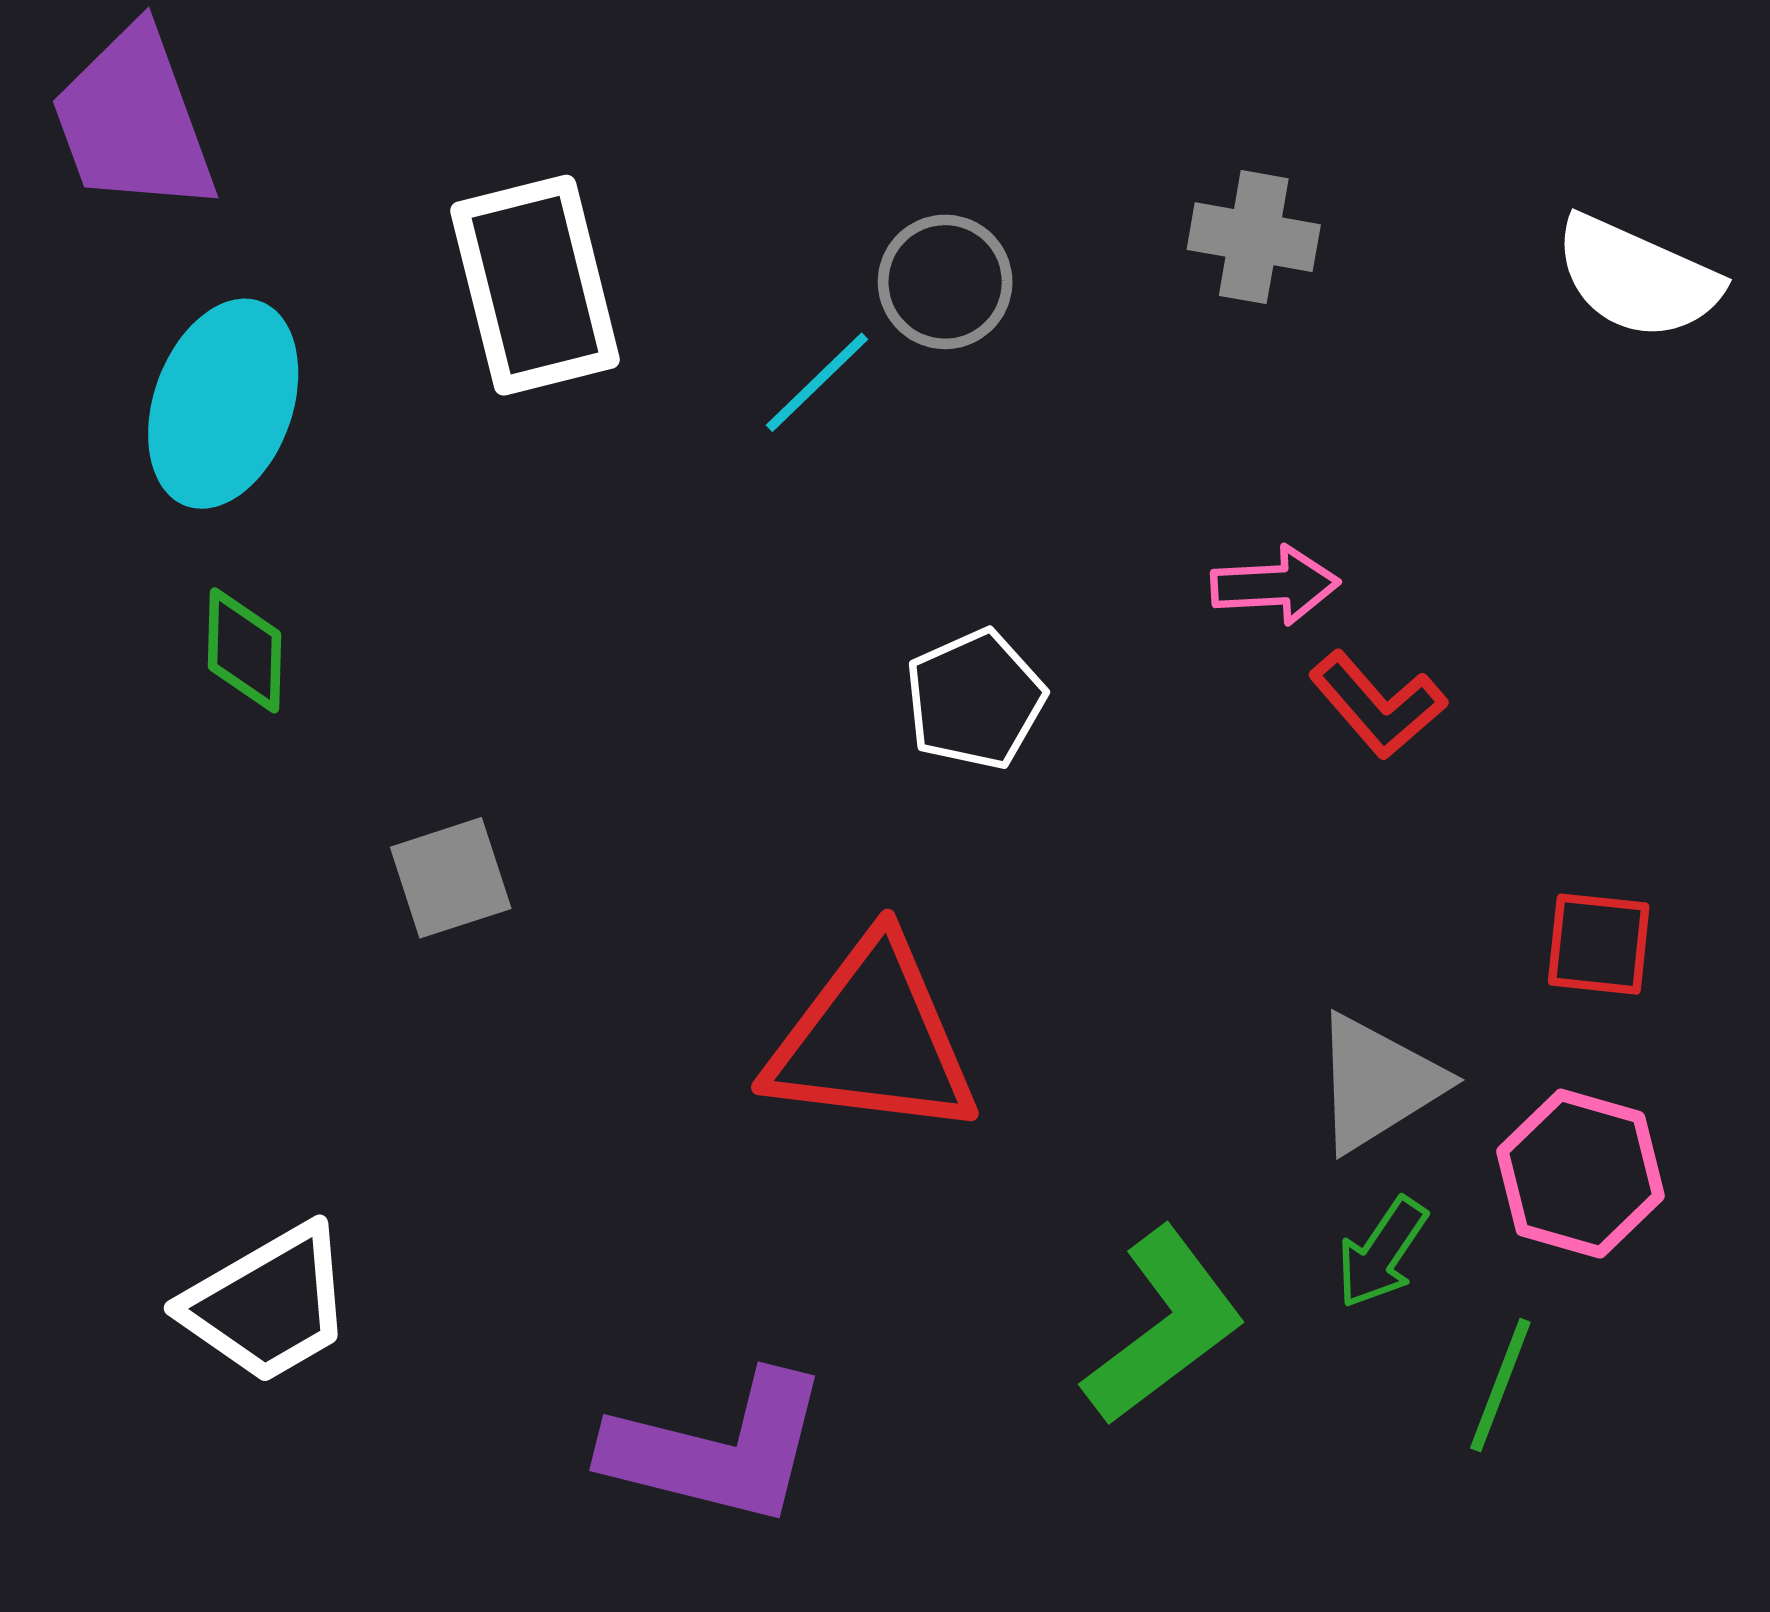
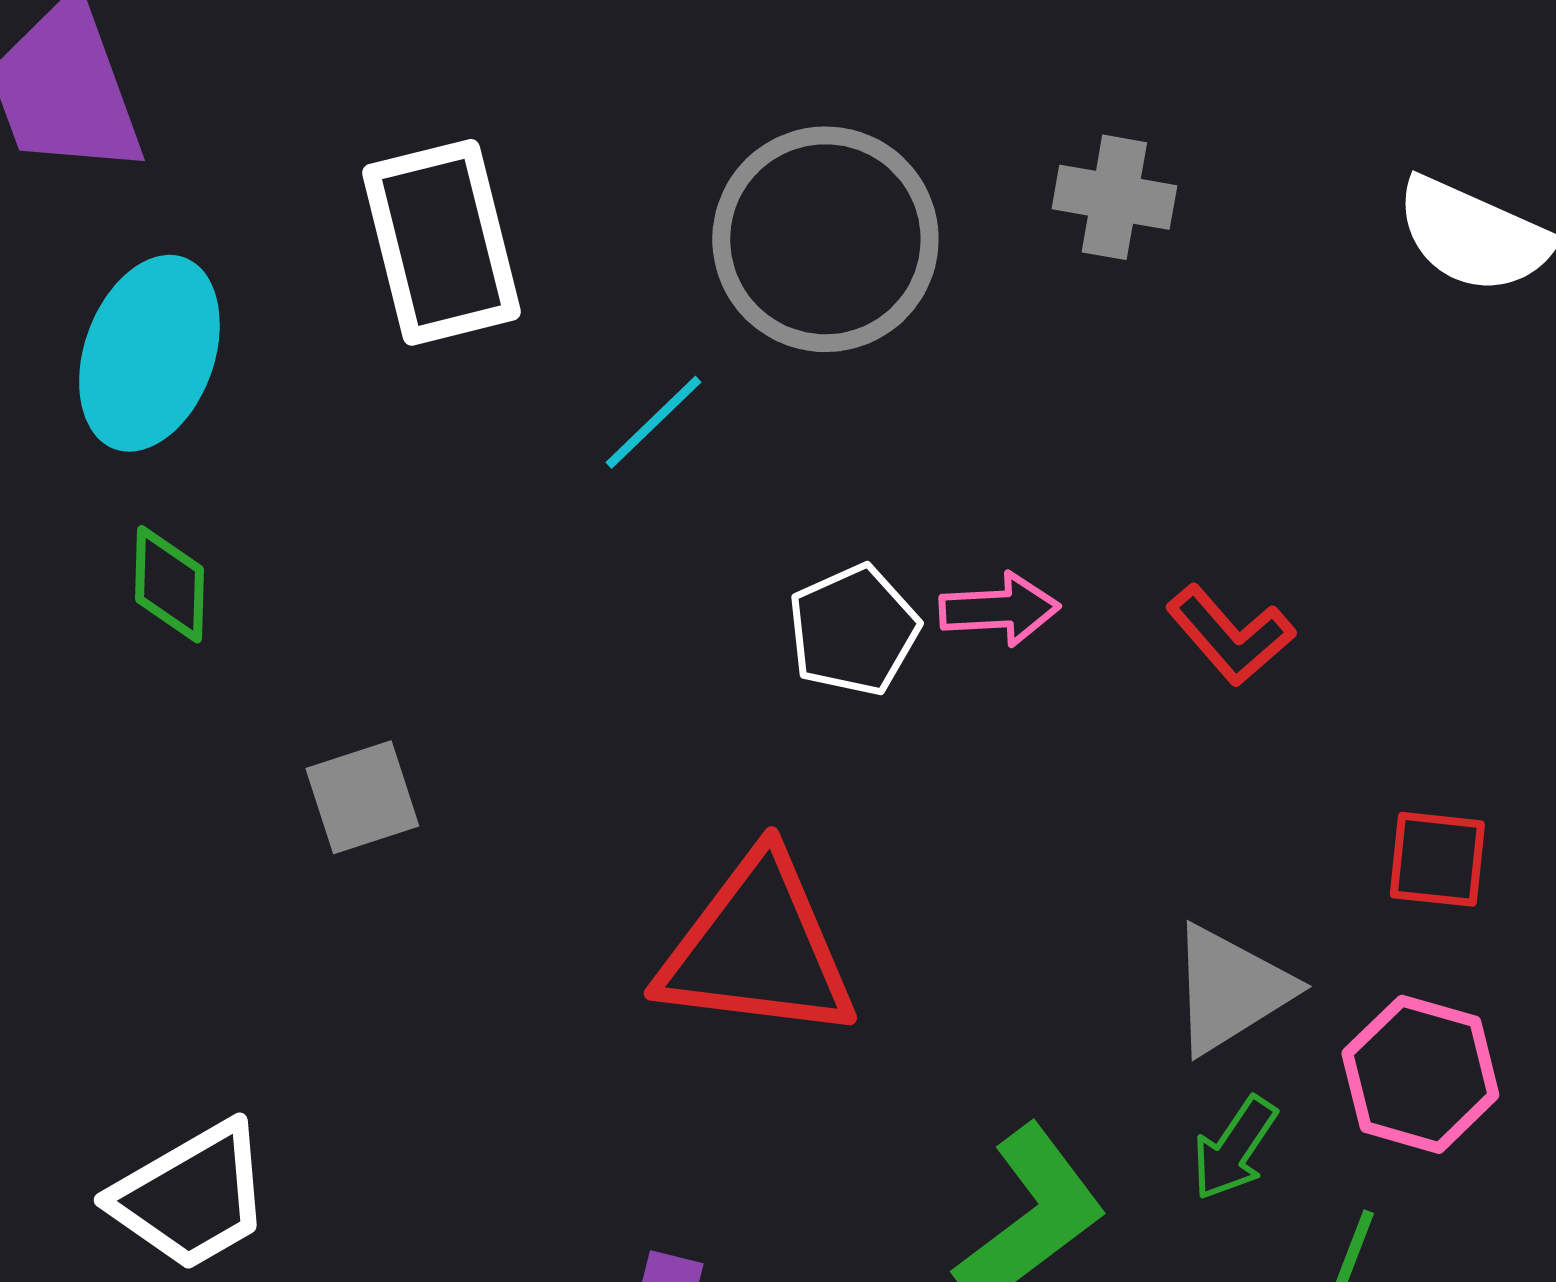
gray circle: (945, 282) -> (825, 239), size x1.8
cyan line: (817, 382) -> (653, 422), moved
pink arrow: (1275, 585) -> (999, 609), moved

